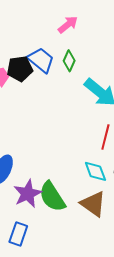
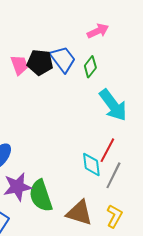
cyan diamond: (95, 171) -> (91, 164), moved
brown triangle: (93, 204) -> (79, 213), turned -32

